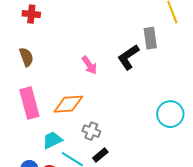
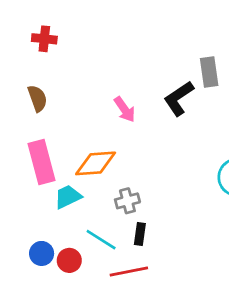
gray cross: (91, 131) -> (127, 201), turned -36
cyan trapezoid: (52, 140) -> (68, 197), moved
black rectangle: (100, 155) -> (140, 234), turned -42

